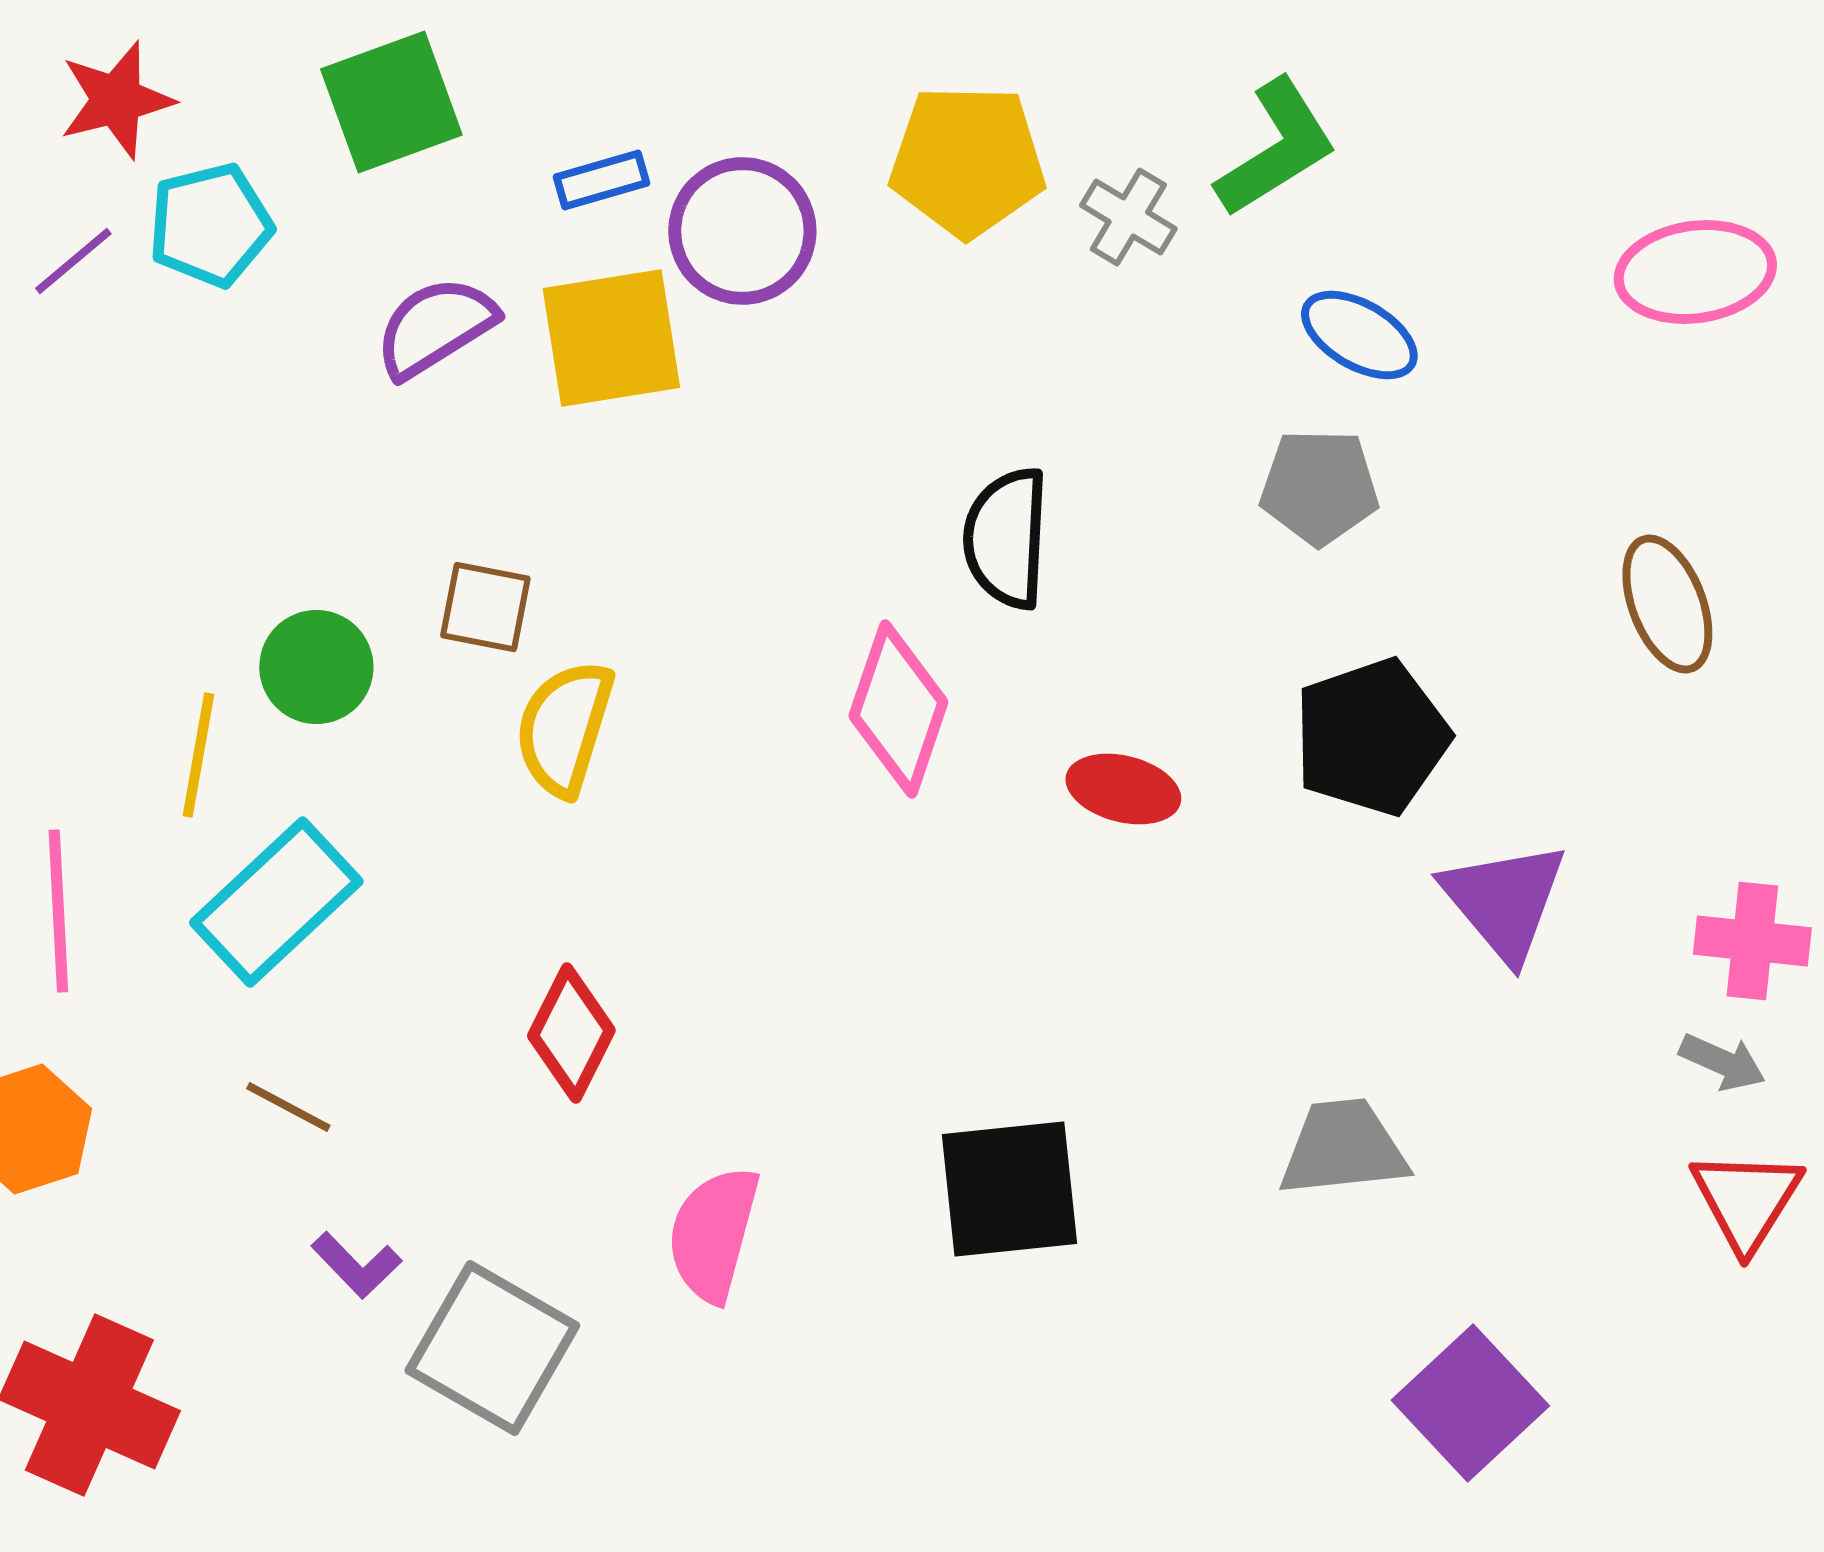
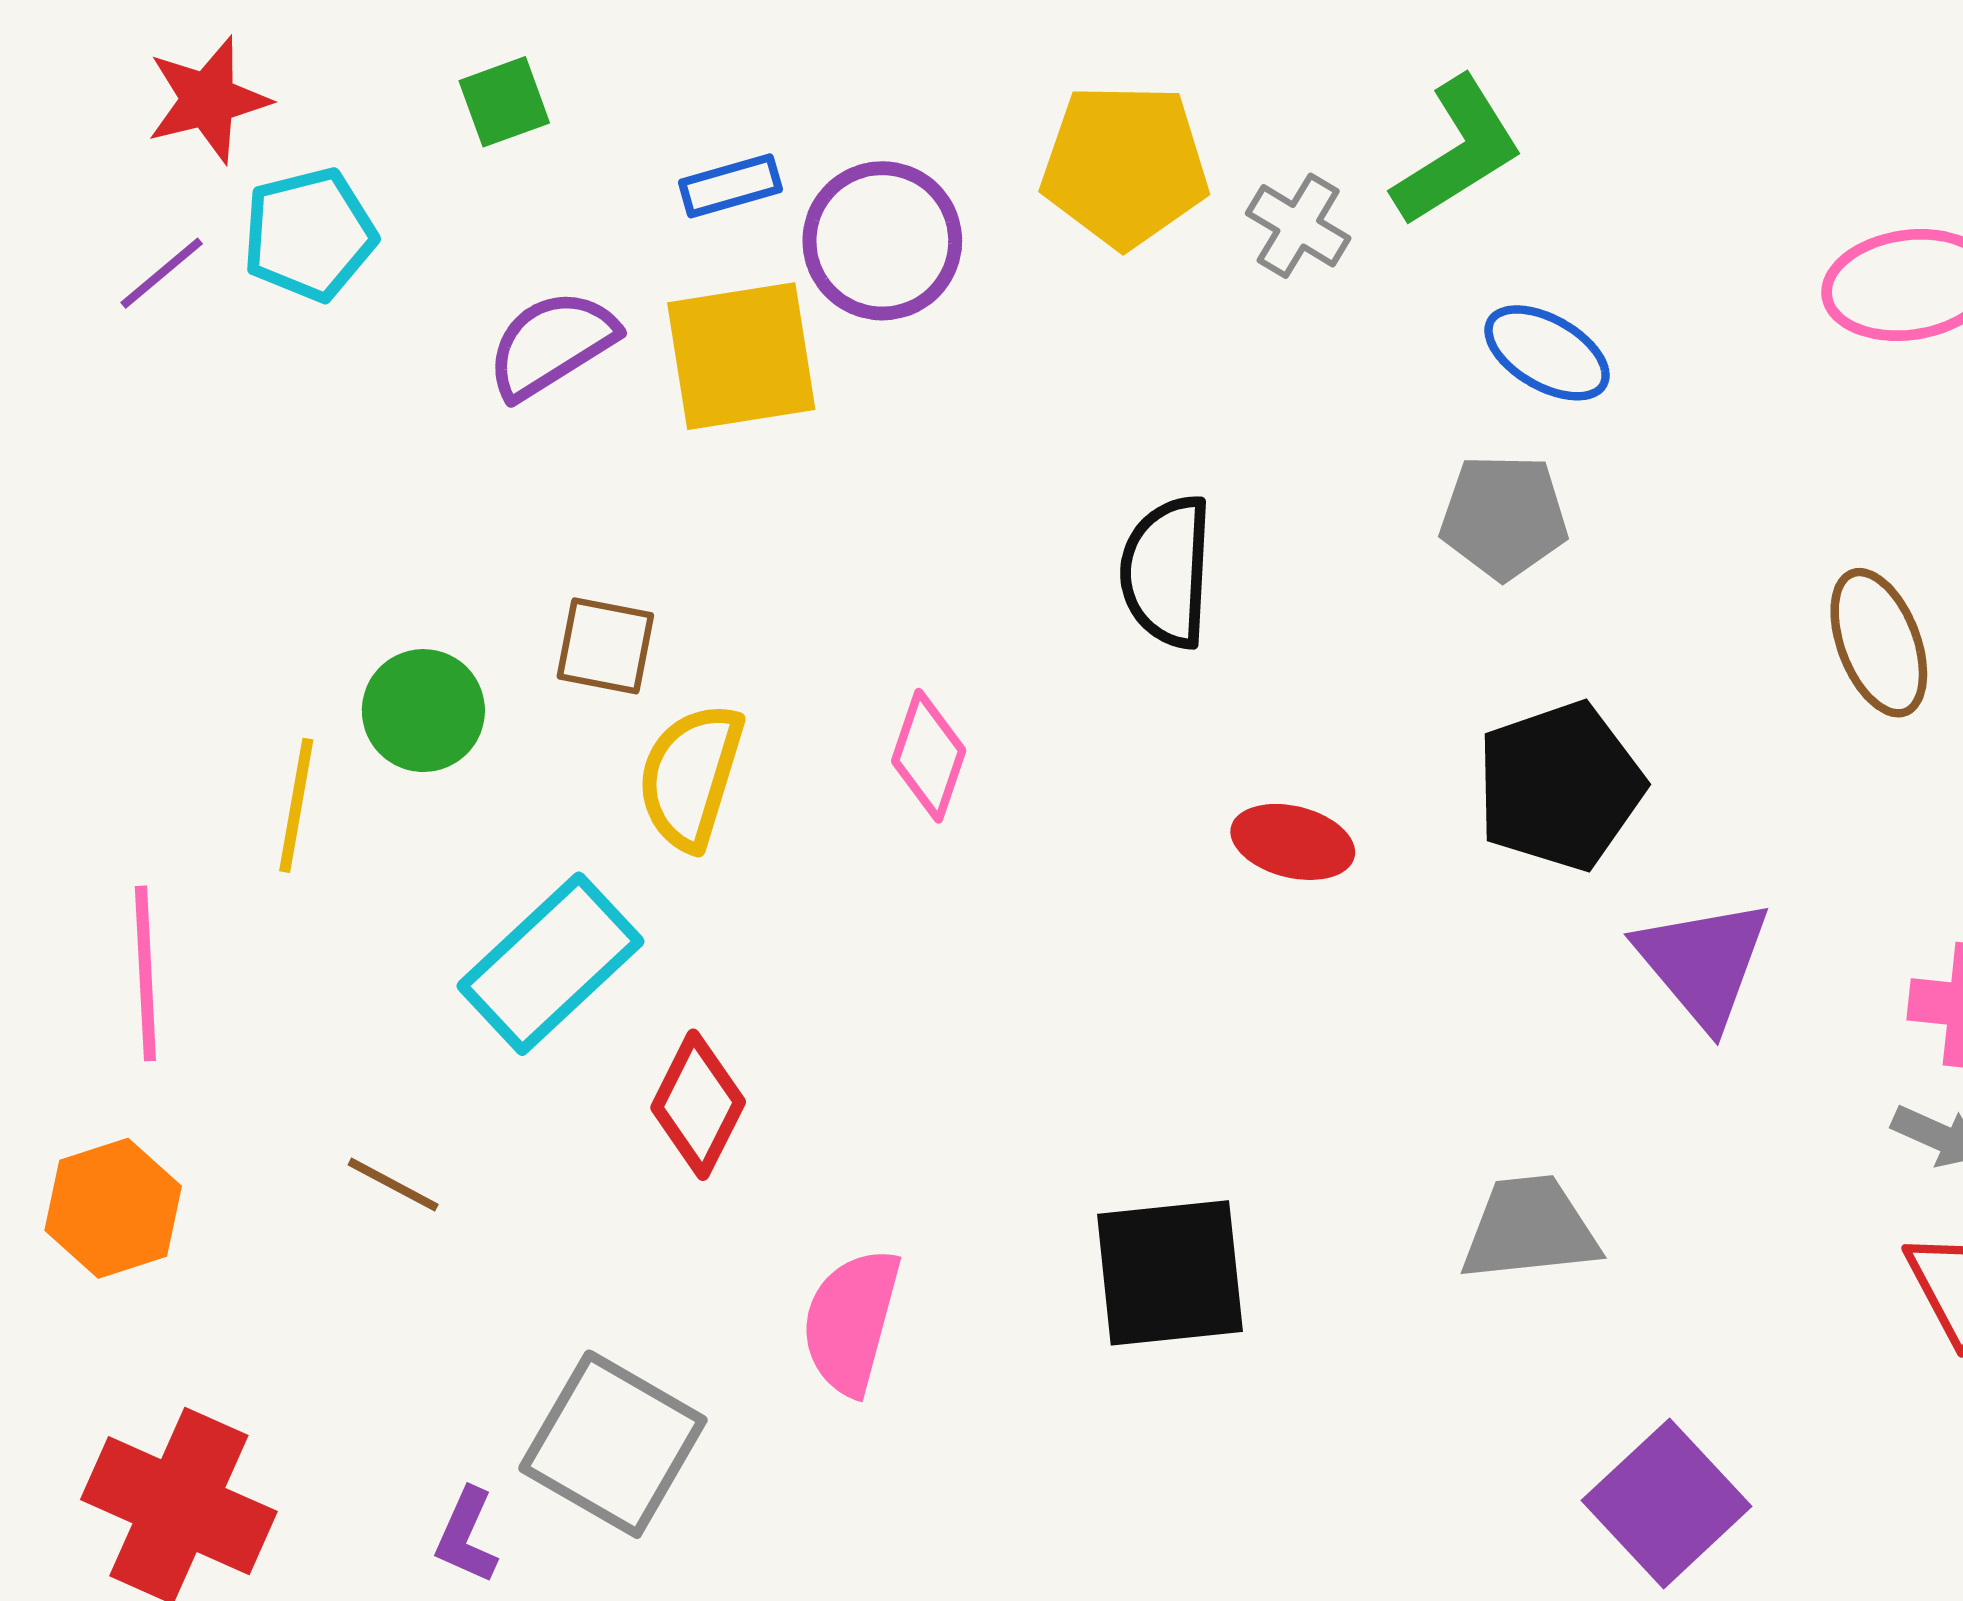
green square: (391, 102) -> (504, 102), size x0.6
pink diamond: (898, 709) -> (929, 756), moved, size x0.7
cyan rectangle: (276, 902) -> (551, 964), moved
purple L-shape: (356, 1265) -> (466, 1536), moved, turned 68

